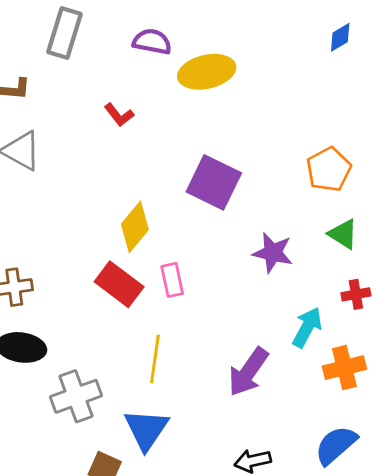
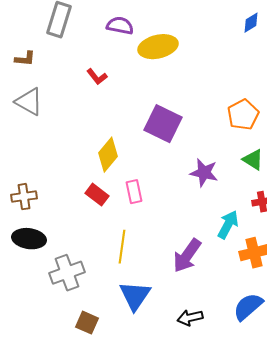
red rectangle: (119, 284) -> (97, 195), size x0.7
blue triangle: (146, 429) -> (135, 296), moved

